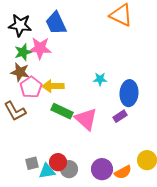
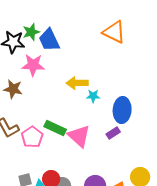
green star: (23, 52) -> (31, 32), moved
yellow arrow: (53, 86) -> (77, 83), moved
pink pentagon: (31, 87) -> (32, 137), moved

